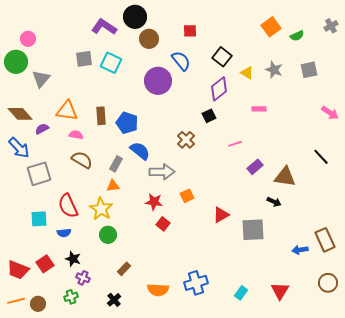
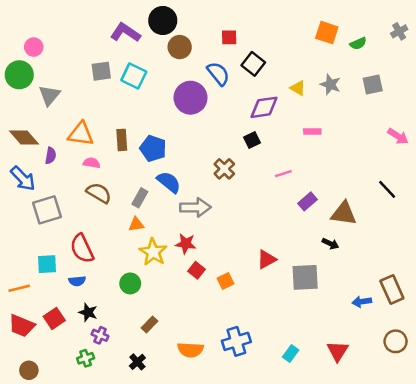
orange square: (271, 27) -> (327, 33), turned -36
black square: (222, 57) -> (253, 64), moved
purple diamond: (219, 89) -> (264, 107), turned 30
purple semicircle: (42, 129) -> (51, 156), turned 128
orange square: (187, 196) -> (225, 281), moved
yellow star: (101, 209) -> (153, 252), moved
orange line: (16, 301) -> (19, 288), moved
brown circle: (38, 304) -> (29, 370), moved

